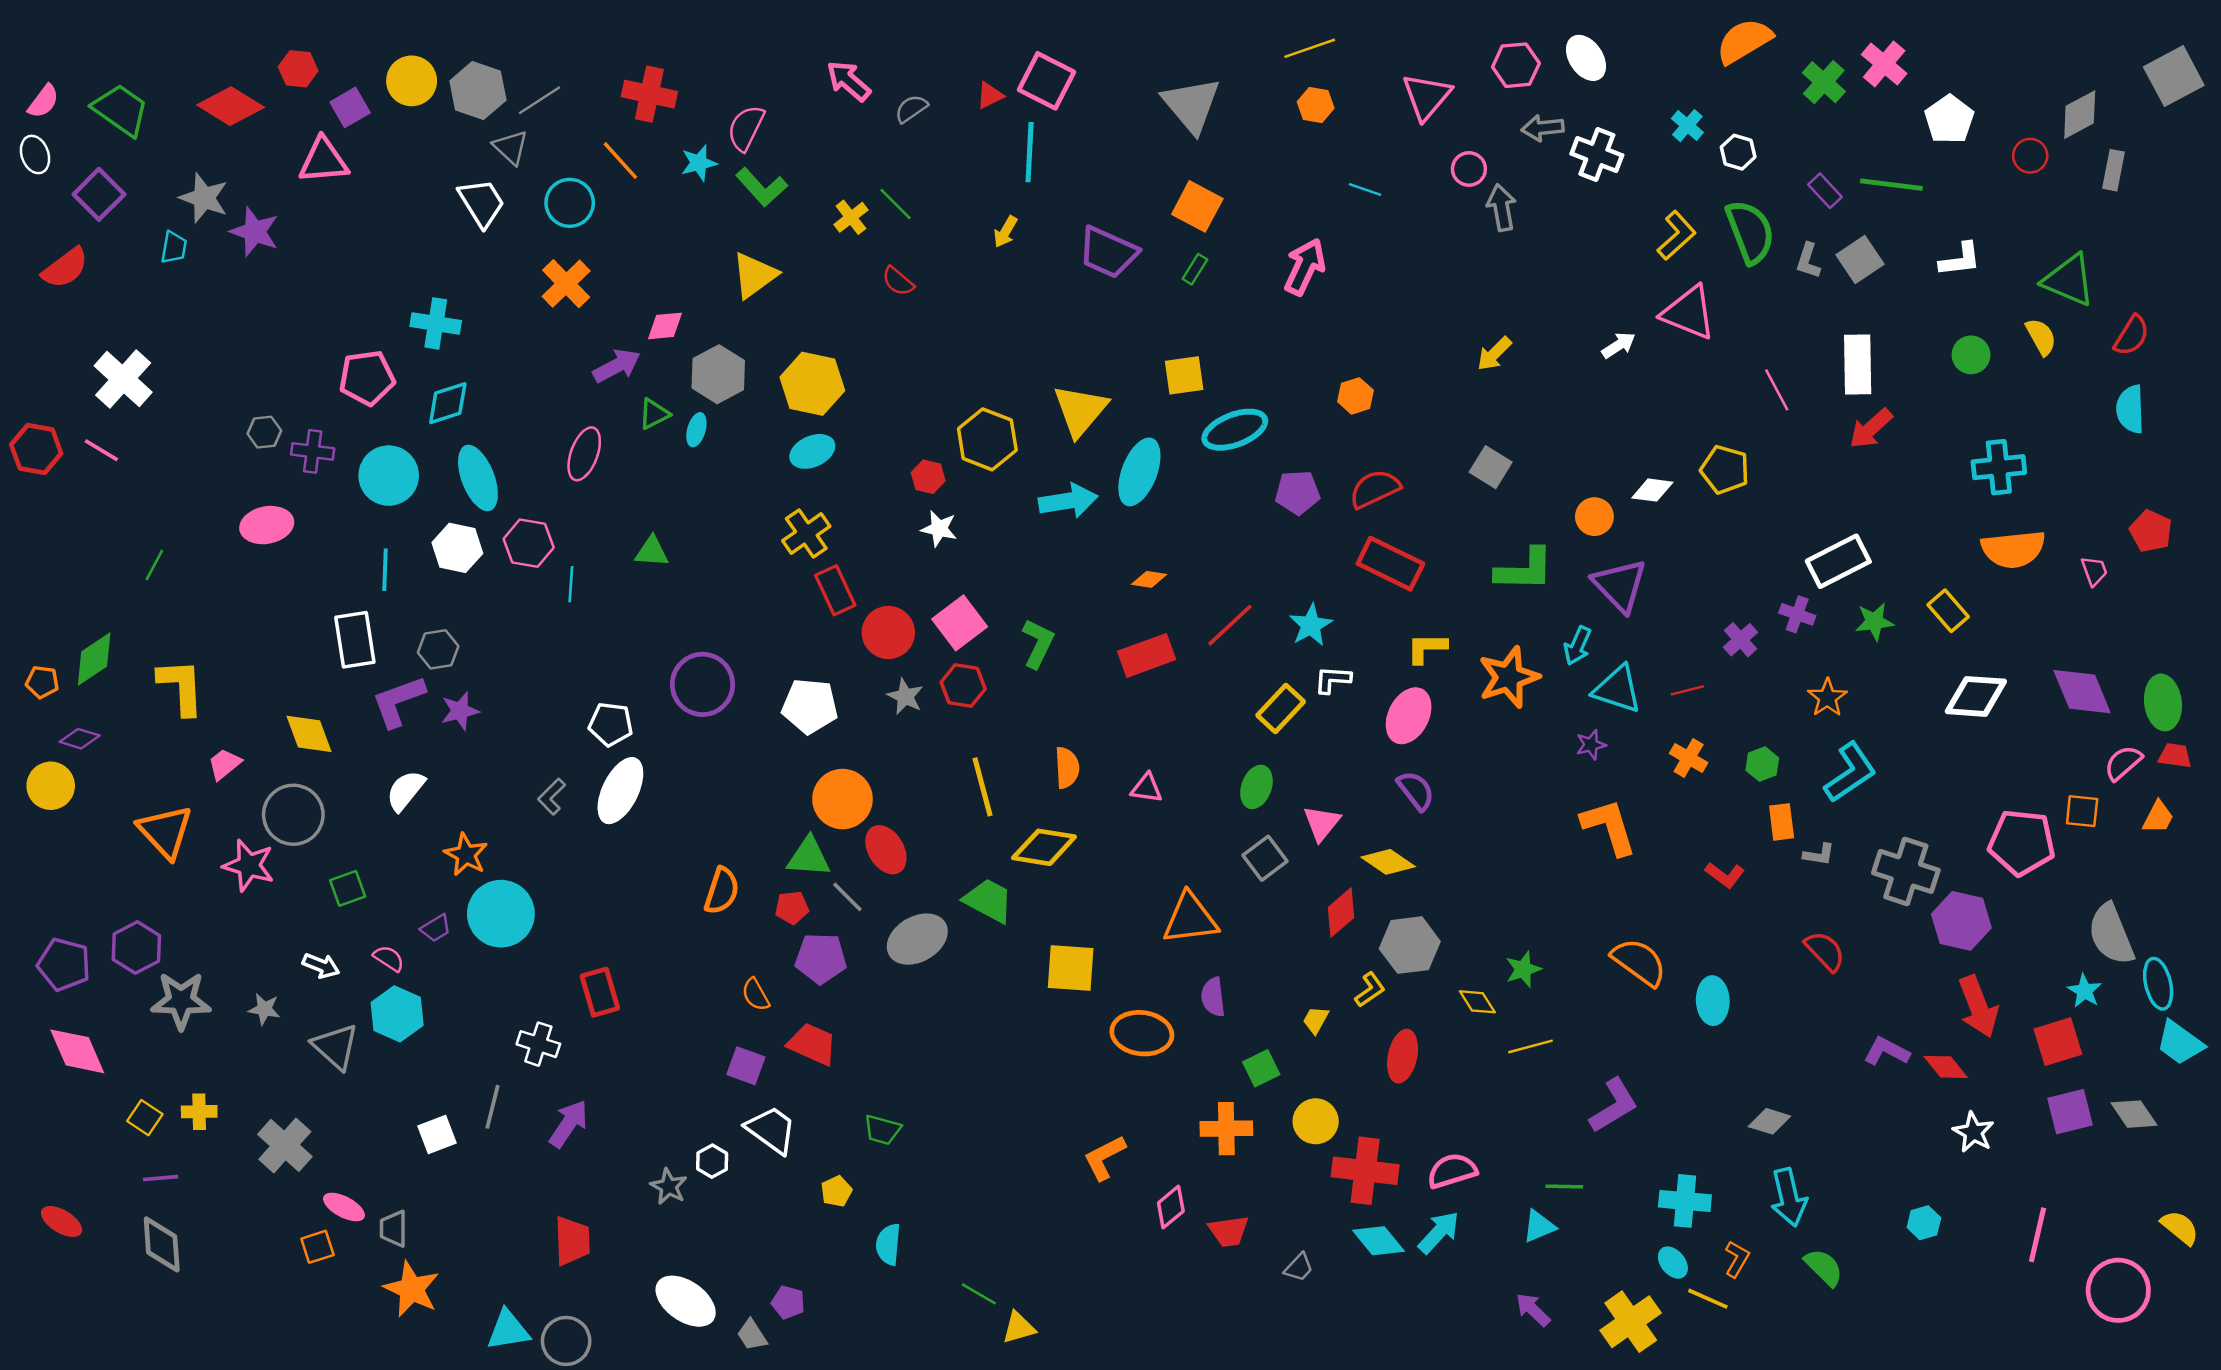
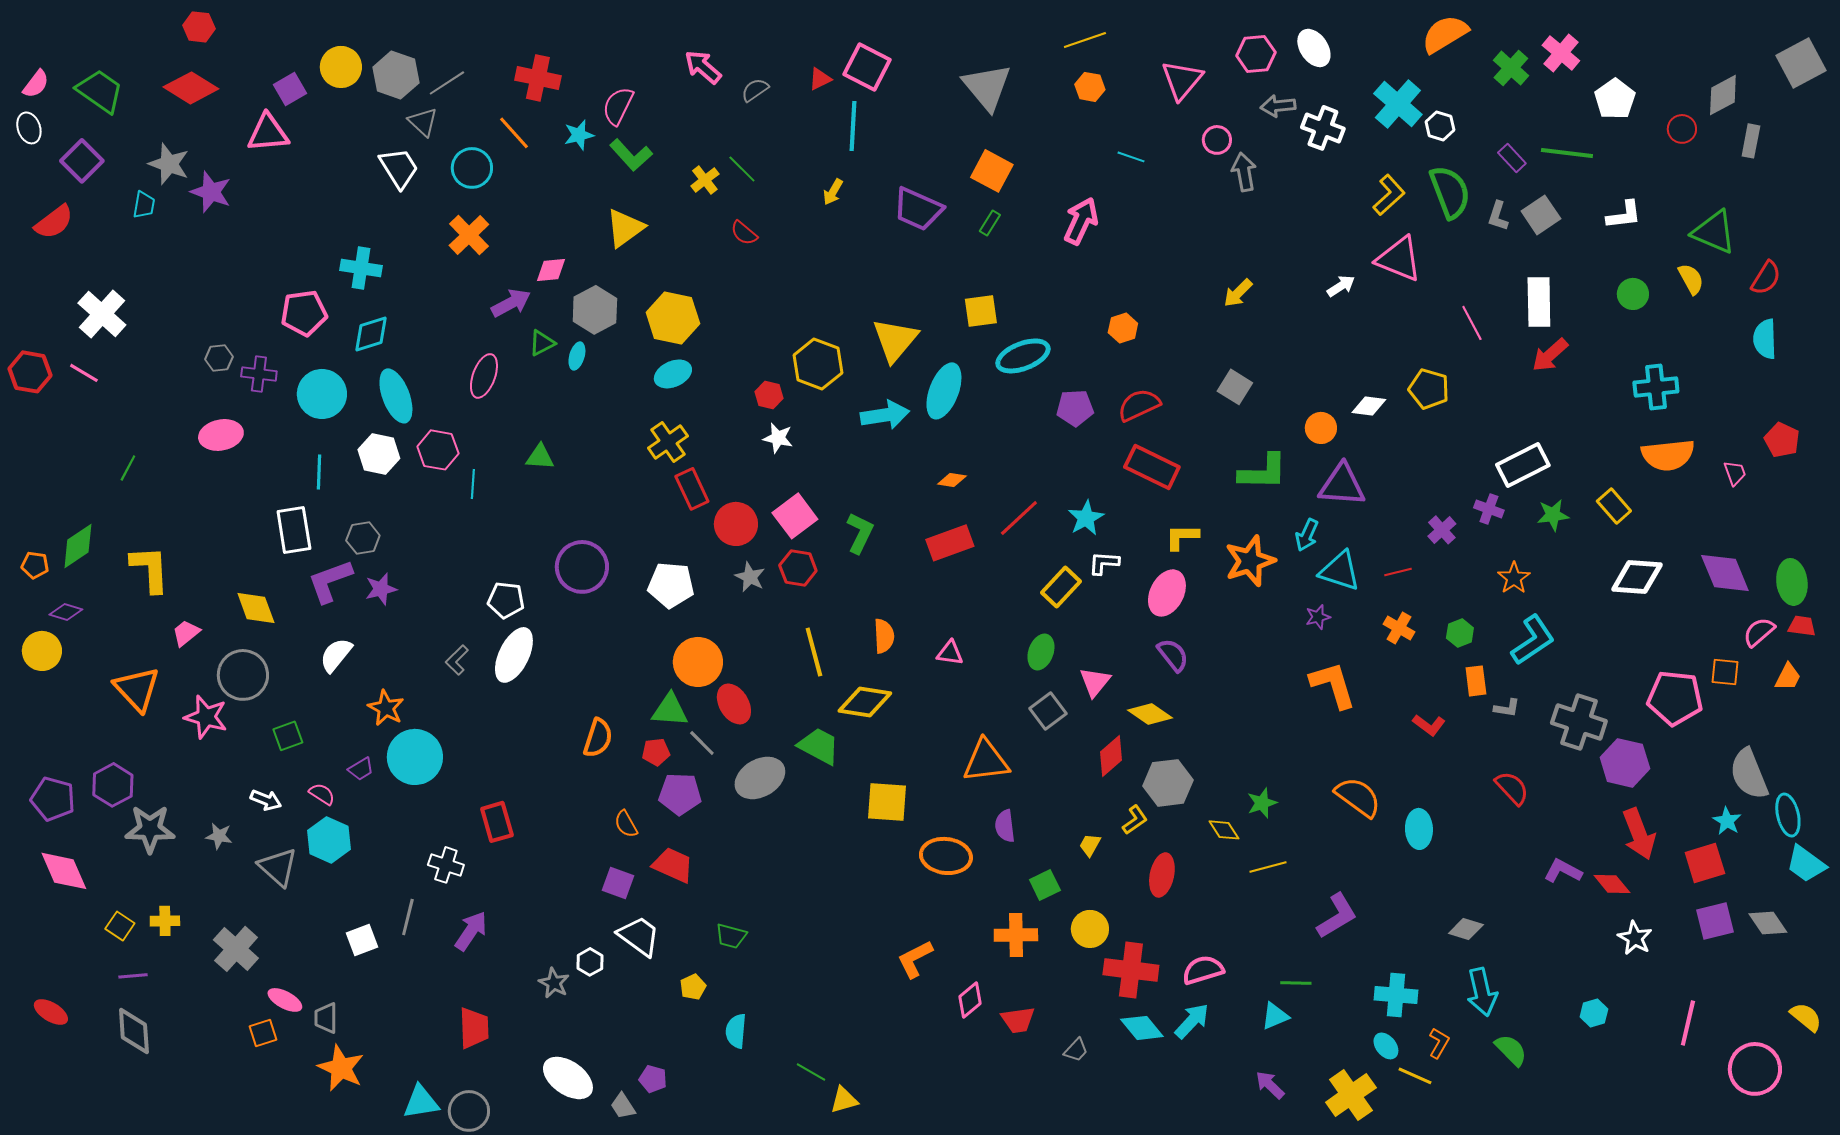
red hexagon: (298, 69) -> (199, 27), moved
cyan cross: (1687, 126) -> (1398, 104), size x1.8
purple triangle: (1620, 585) -> (1342, 485), turned -42

